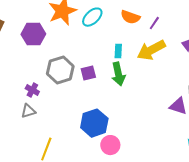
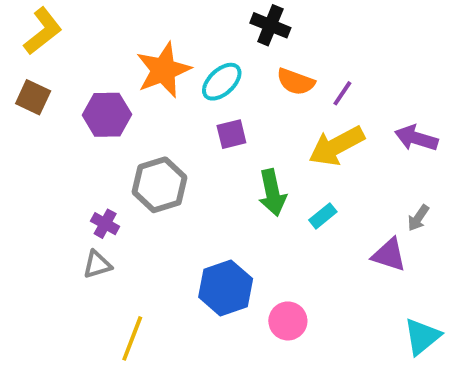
cyan rectangle: (118, 51) -> (323, 216), moved, turned 48
purple square: (88, 73) -> (231, 134), moved
pink circle: (110, 145) -> (288, 321), moved

